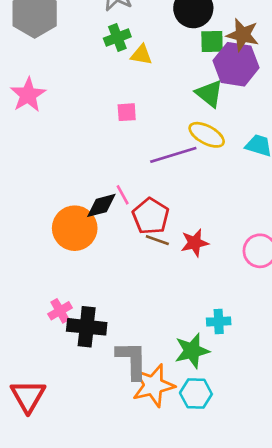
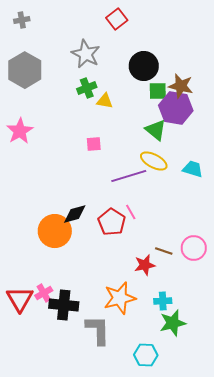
pink line: (123, 195) -> (131, 212), moved
brown line: (157, 240) -> (164, 251), moved
red star: (195, 243) -> (145, 265), moved
green star: (192, 351) -> (173, 323), moved
orange star: (153, 385) -> (120, 298), moved
red triangle: (28, 396) -> (20, 299), moved

